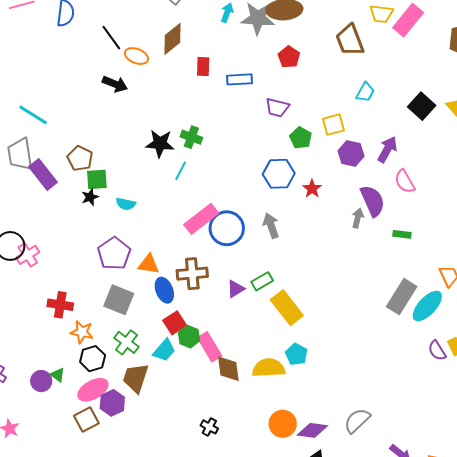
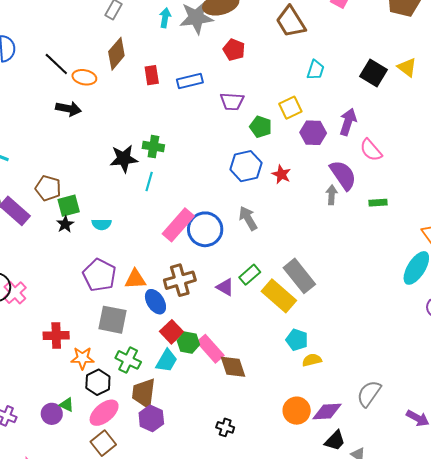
purple triangle: (236, 289) -> (225, 287), turned -48
gray rectangle: (402, 297) -> (299, 276), moved, turned -60
yellow semicircle: (269, 368) -> (312, 360), moved, size x0.6
purple hexagon: (112, 403) -> (151, 418), moved

